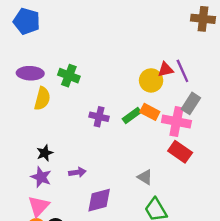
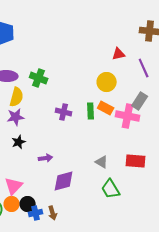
red triangle: (166, 70) -> (119, 54), moved
purple line: (182, 71) -> (144, 68), moved
green rectangle: (132, 116) -> (91, 111), turned -56
red rectangle: (180, 152) -> (136, 161), moved, turned -30
purple star: (41, 177) -> (16, 117), moved, turned -30

